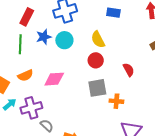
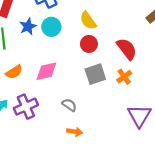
red semicircle: (129, 70) -> (127, 49), size x1.5
orange cross: (116, 101) -> (124, 77), moved, turned -32
gray semicircle: (47, 125) -> (69, 105), moved

